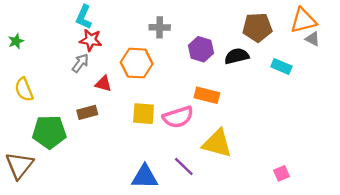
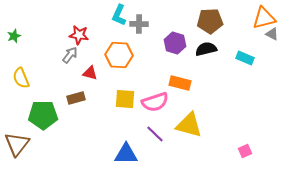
cyan L-shape: (84, 17) -> (119, 15), moved
brown pentagon: (257, 27) -> (210, 21), moved
purple line: (184, 166) -> (155, 134), moved

